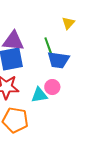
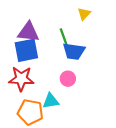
cyan triangle: (39, 95) -> (51, 101), moved

